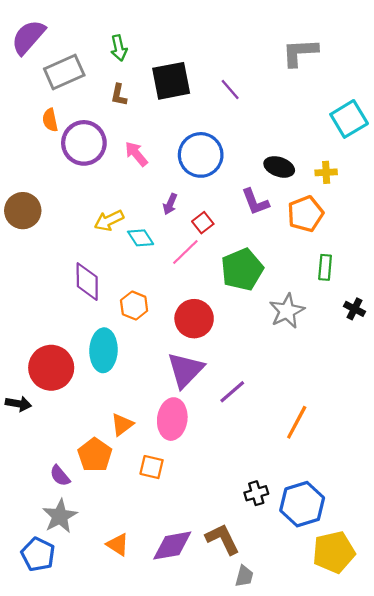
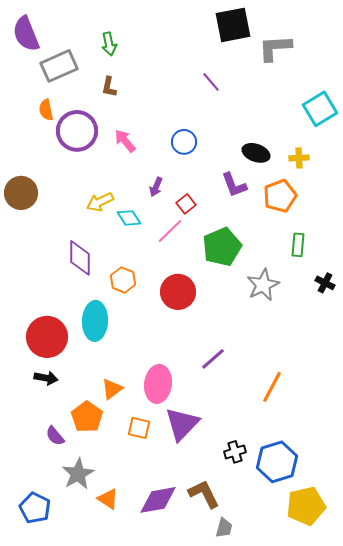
purple semicircle: (28, 37) -> (26, 34), turned -63
black square: (171, 81) -> (233, 25), moved
blue circle: (201, 155) -> (184, 142), size x0.6
purple triangle: (185, 370) -> (182, 424), moved
black arrow: (18, 404) -> (46, 378), moved
gray star: (60, 516) -> (78, 474), moved

